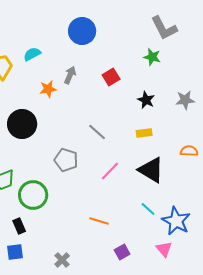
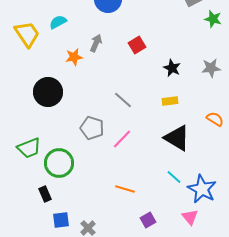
green star: (152, 57) -> (213, 19), moved
orange semicircle: (189, 151) -> (215, 119), turned 30
pink line: (110, 171) -> (122, 139), moved
blue square: (15, 252) -> (61, 220), moved

